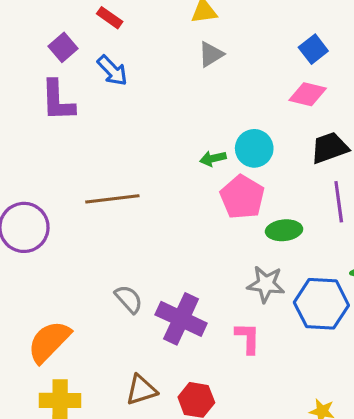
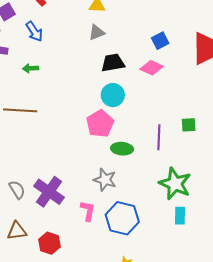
black trapezoid: (330, 148) -> (113, 63), moved
green arrow: (213, 158) -> (31, 68), moved
gray semicircle: (129, 299) -> (17, 190), moved
blue hexagon: (321, 304) -> (122, 218), moved

